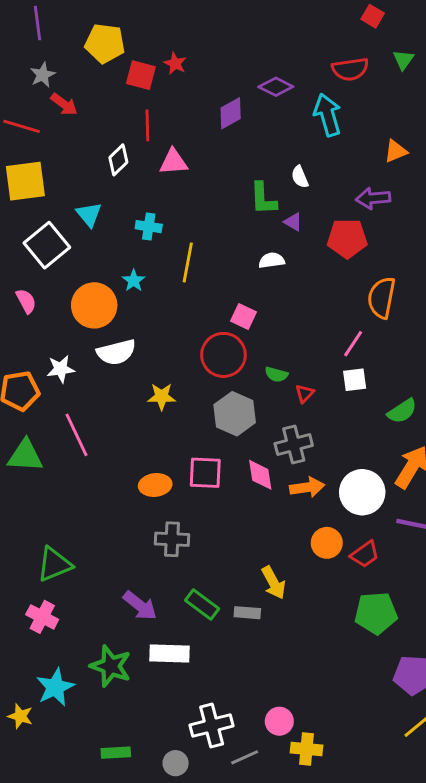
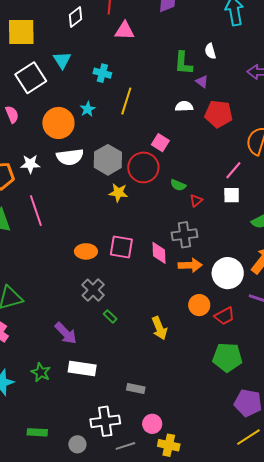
white diamond: (118, 160) -> (75, 17), moved
red pentagon: (347, 238) -> (219, 114), moved
yellow star: (162, 397) -> (118, 193), moved
gray hexagon: (235, 414) -> (108, 160), moved
gray cross: (172, 539) -> (93, 290), turned 35
green rectangle: (202, 604) -> (110, 316), moved, size x0.6
gray rectangle: (247, 613) -> (136, 389), moved
green star: (111, 666) -> (41, 372), size x0.7

